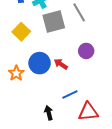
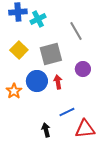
gray square: (54, 22) -> (51, 54), moved
red arrow: (61, 64) -> (58, 82), turned 48

